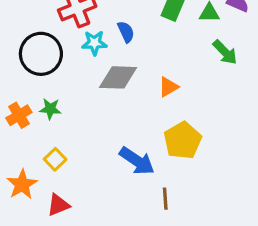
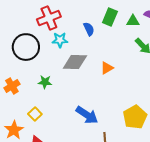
blue semicircle: (126, 32) -> (89, 29), moved
green star: (50, 109) -> (45, 82), moved
yellow pentagon: (183, 140) -> (135, 117), moved

